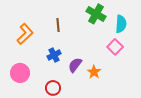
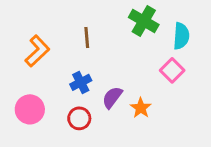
red circle: (53, 88) -> (79, 118), moved

